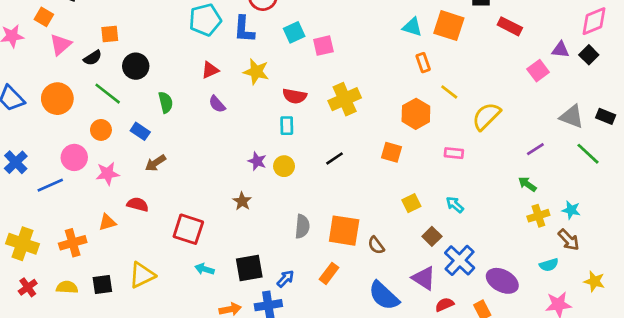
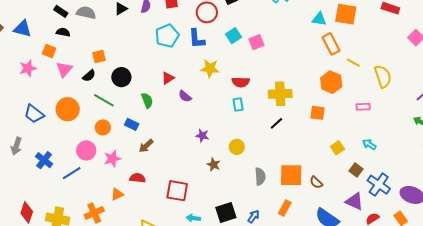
orange rectangle: (423, 63) -> (331, 44), size x1.5
red triangle: (210, 70) -> (168, 78), moved
yellow cross: (345, 99) -> (280, 94), moved, turned 30
yellow semicircle: (486, 116) -> (383, 76), turned 125
purple star: (257, 161) -> (202, 136), moved
yellow circle: (284, 166) -> (237, 147), moved

